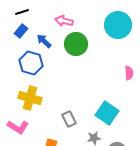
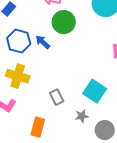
blue arrow: (44, 41) -> (43, 42), moved

